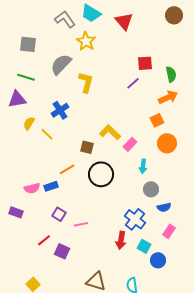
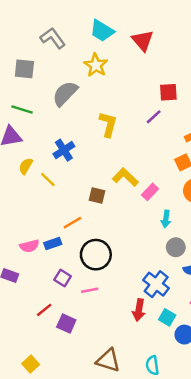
gray L-shape: (65, 19) -> (53, 38), moved
yellow L-shape: (86, 82) -> (108, 124), moved
black circle: (101, 174) -> (96, 255), moved

